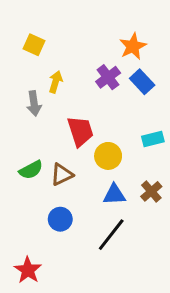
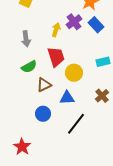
yellow arrow: (56, 82) -> (56, 30), moved
green semicircle: (31, 170) -> (29, 67), moved
blue triangle: (114, 195) -> (67, 98), moved

